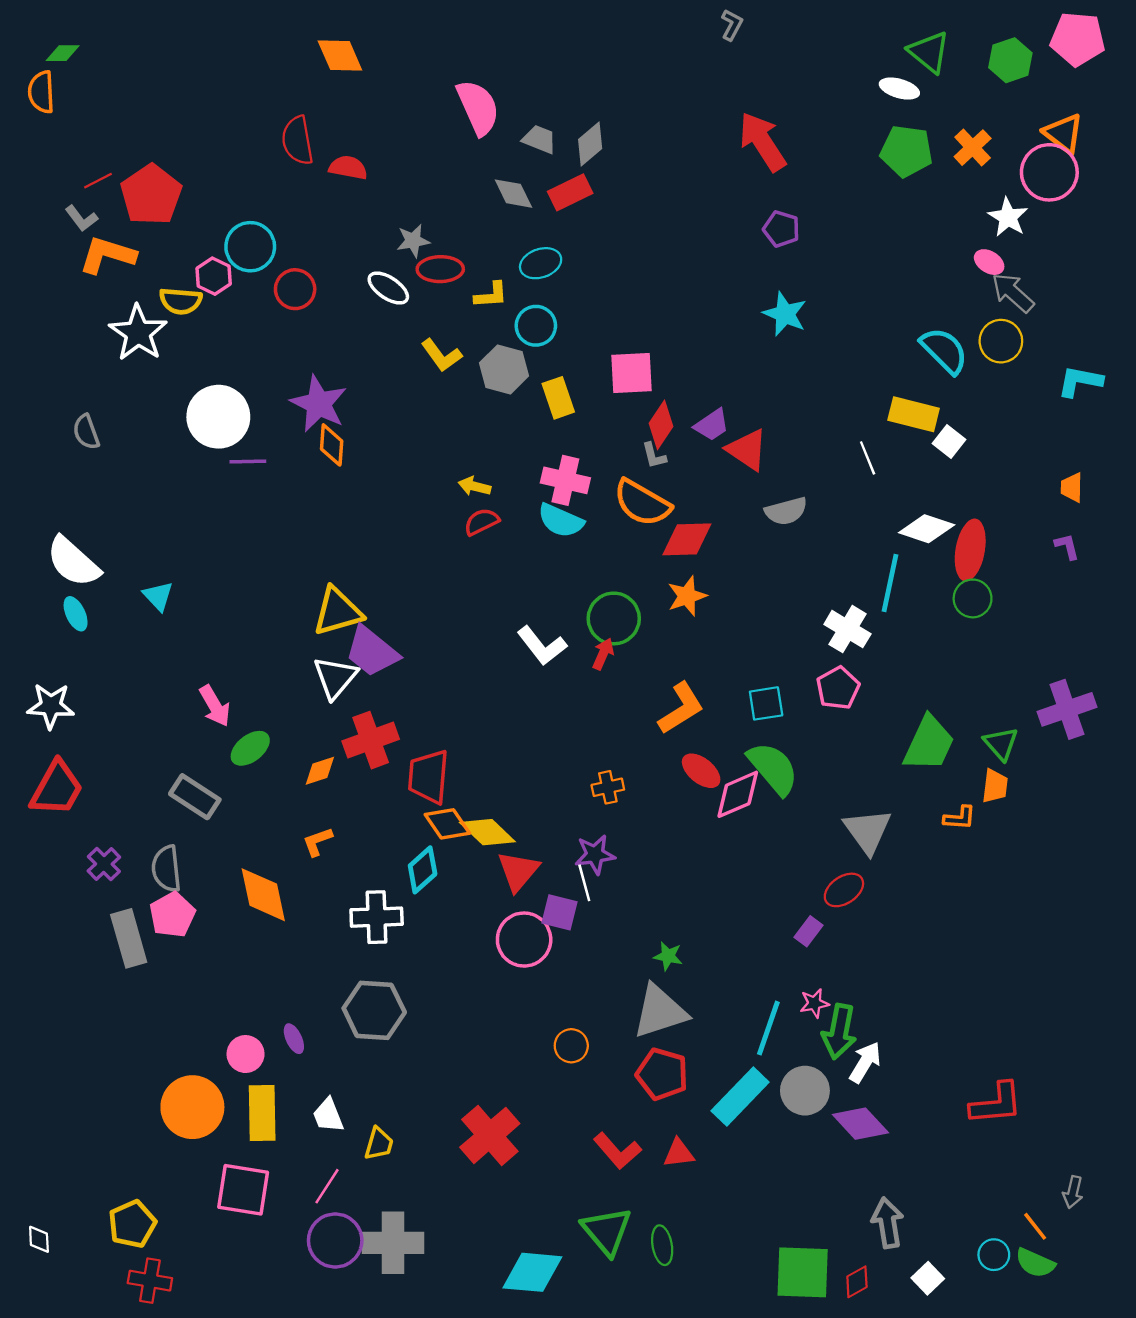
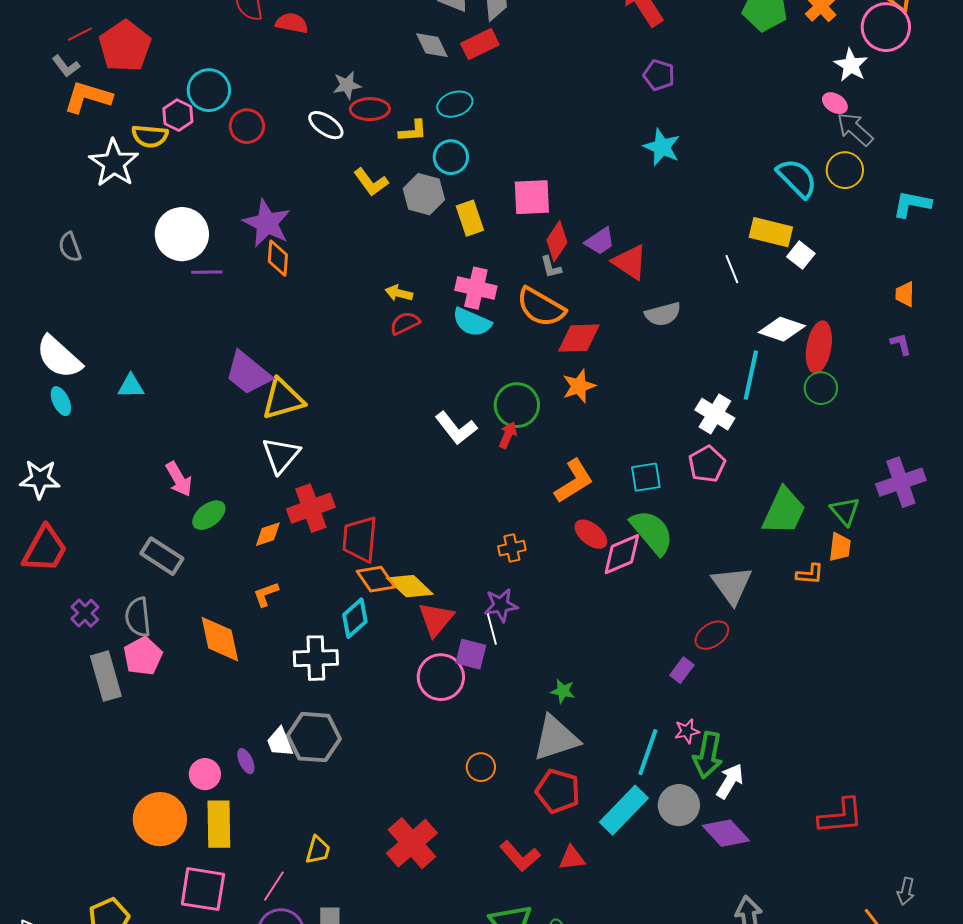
cyan triangle: (158, 596) -> (131, 386), turned -48
purple trapezoid: (372, 652) -> (248, 373), moved
white trapezoid: (328, 1115) -> (280, 742), moved

